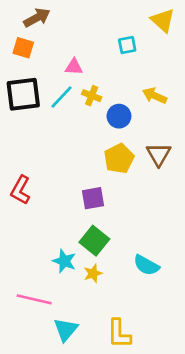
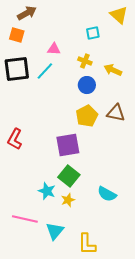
yellow cross: (92, 96) -> (85, 61), moved
brown triangle: (159, 154) -> (116, 113), turned -48
purple square: (93, 198) -> (68, 145), size x1.4
cyan triangle: (66, 329) -> (55, 231), moved

